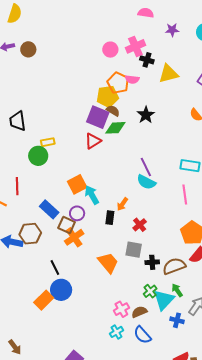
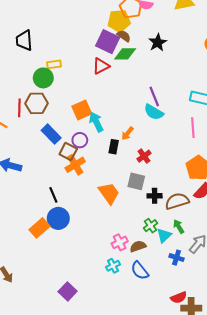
brown hexagon: (30, 234) -> (37, 103), moved
cyan triangle: (164, 300) -> (164, 235), size x0.7

